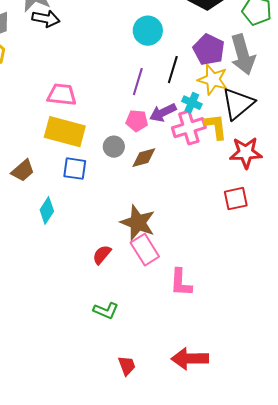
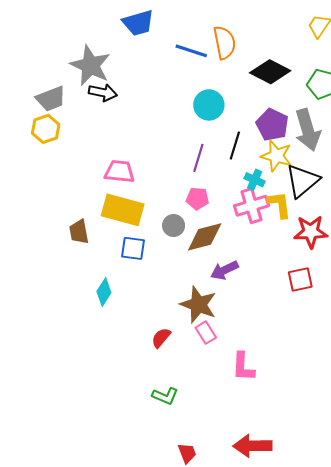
purple arrow: (163, 113) -> (224, 270), moved
brown diamond: (144, 158) -> (205, 237), size x1.4
brown trapezoid: (23, 171) -> (79, 232), moved, turned 120
pink rectangle: (145, 250) -> (206, 333), size x0.7

